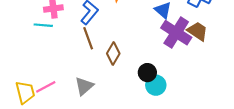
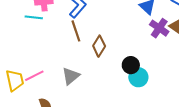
purple cross: (176, 33) -> (159, 28), size x0.7

